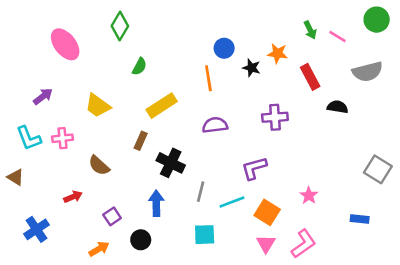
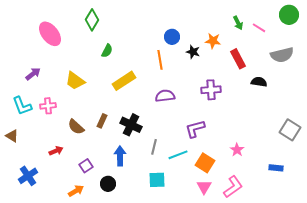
brown rectangle: (141, 141) -> (102, 121), moved

